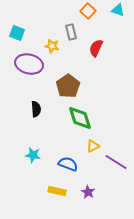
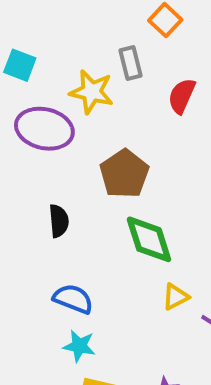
yellow star: (52, 46) -> (92, 92), size x1.5
cyan star: (33, 155) -> (79, 346), moved
blue semicircle: (68, 164) -> (73, 299), moved

